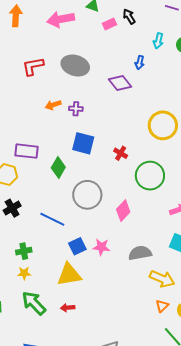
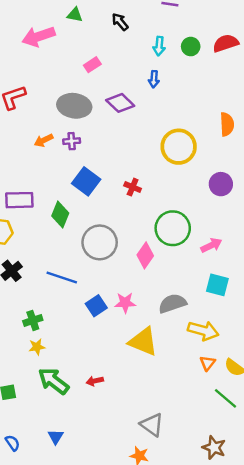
pink rectangle: (109, 24) -> (92, 65), moved
blue arrow: (140, 62) -> (154, 79), moved
gray ellipse: (75, 65) -> (74, 106), moved
blue square: (83, 143) -> (86, 181), turned 30
green circle: (150, 176) -> (173, 228), moved
yellow triangle: (69, 275) -> (143, 342), moved, turned 40

